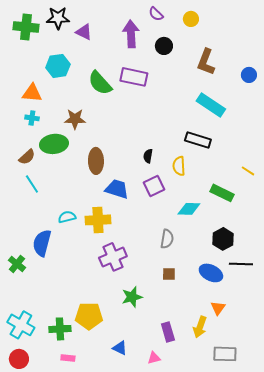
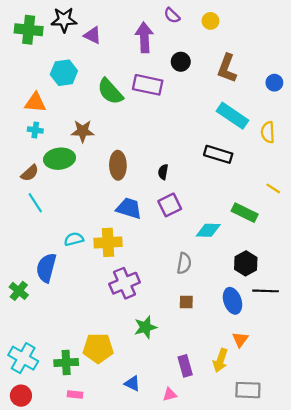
black circle: (164, 46) -> (181, 62), moved
brown ellipse: (96, 161) -> (118, 165), moved
yellow semicircle: (179, 166) -> (268, 132), moved
blue ellipse: (211, 273) -> (233, 301), turned 45

